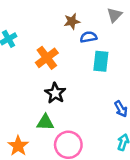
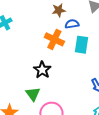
orange cross: (47, 58) -> (54, 39), moved, turned -30
green triangle: (45, 122) -> (33, 94), turned 49

